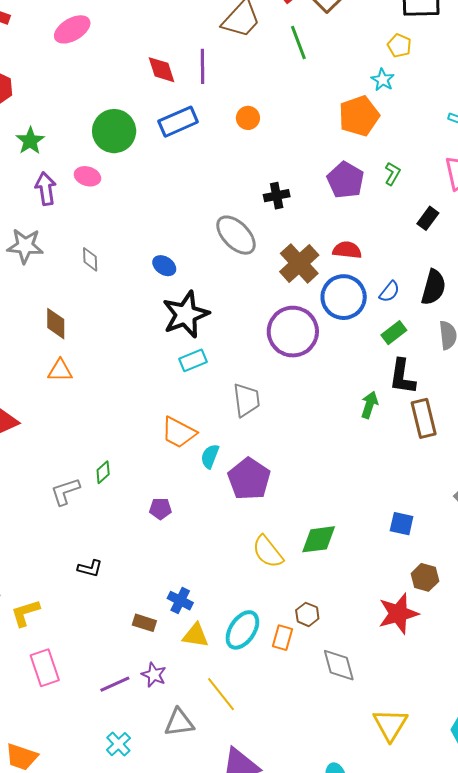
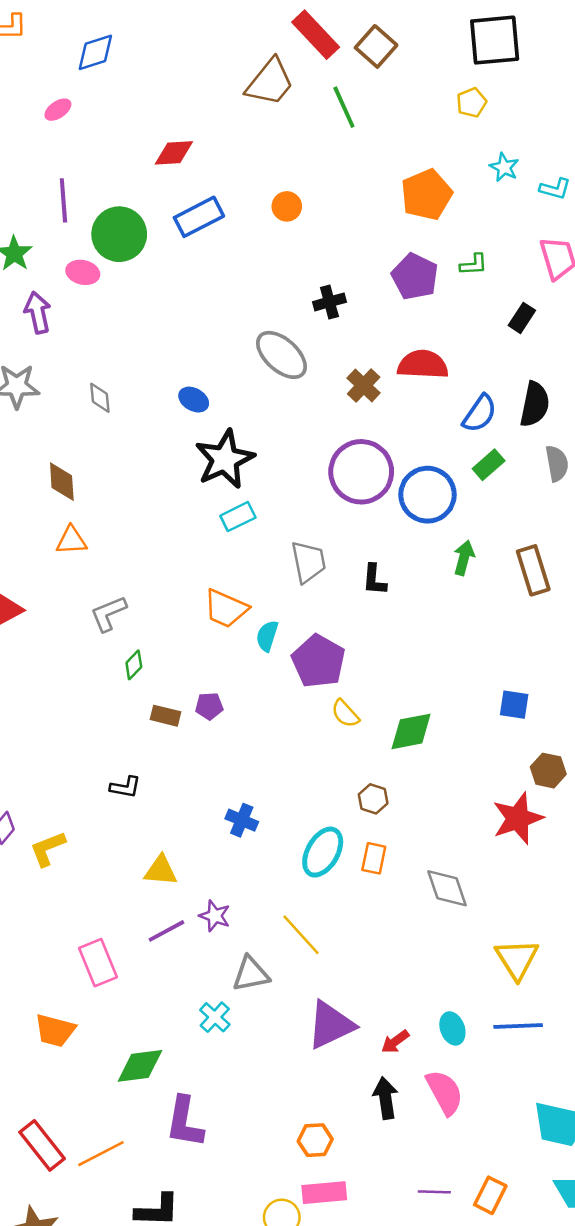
pink ellipse: (72, 29) -> (58, 110), size x0.6
yellow pentagon: (399, 46) -> (471, 103), turned 30
purple line: (203, 66) -> (63, 200), moved
red diamond: (162, 70) -> (174, 153), turned -72
cyan star: (383, 80) -> (504, 167), moved
green L-shape: (392, 174) -> (474, 265), turned 60
pink ellipse: (87, 176) -> (83, 272), moved
red semicircle: (347, 250) -> (423, 365), size x1.4
brown cross: (299, 263) -> (364, 386), size x0.7
blue semicircle: (389, 292) -> (480, 413), size x1.4
blue circle: (344, 297) -> (428, 495), moved
black L-shape: (402, 377) -> (374, 580), moved, size x0.7
gray L-shape: (65, 492) -> (108, 614), moved
yellow semicircle: (268, 552) -> (345, 714), moved, size x0.7
brown hexagon: (307, 614) -> (373, 799), moved
brown rectangle: (144, 623) -> (166, 716), moved
yellow triangle: (195, 635) -> (161, 871), moved
pink rectangle: (45, 668) -> (98, 963), moved
cyan cross: (118, 744) -> (215, 1017), moved

